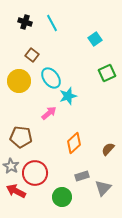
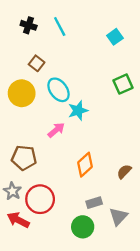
cyan square: (95, 39) -> (115, 37), moved
green circle: (62, 197) -> (83, 227), moved

